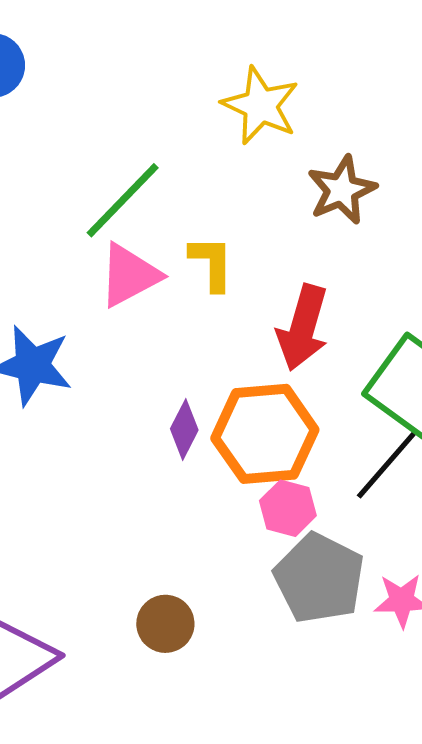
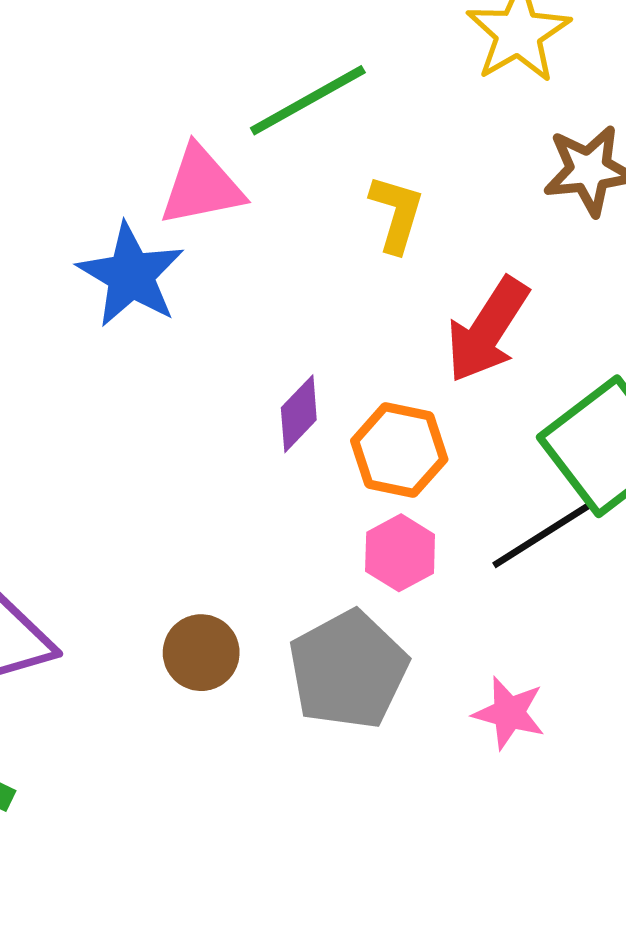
pink triangle: (129, 275) -> (202, 186), moved
orange hexagon: (265, 434) -> (399, 450), size x0.7
gray pentagon: (319, 578) -> (348, 670), moved

